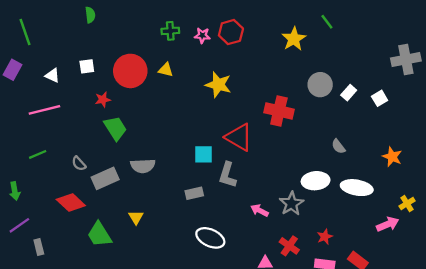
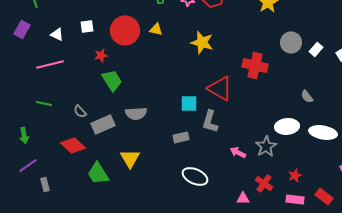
green line: (38, 154) -> (44, 103), turned 35
yellow triangle: (136, 217) -> (130, 158), size x1.5

